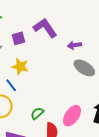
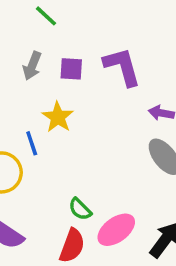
green semicircle: (37, 113) -> (80, 209), moved, turned -112

